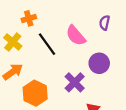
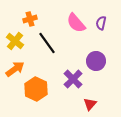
pink semicircle: (76, 36) -> (76, 23), moved

